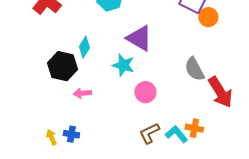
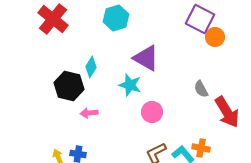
gray semicircle: (194, 69) -> (201, 89), size x0.7

